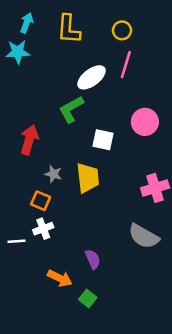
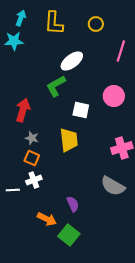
pink line: (126, 65) -> (121, 51), moved
gray star: (53, 174) -> (32, 138), moved
green square: (88, 299) -> (69, 235), size x1.5

